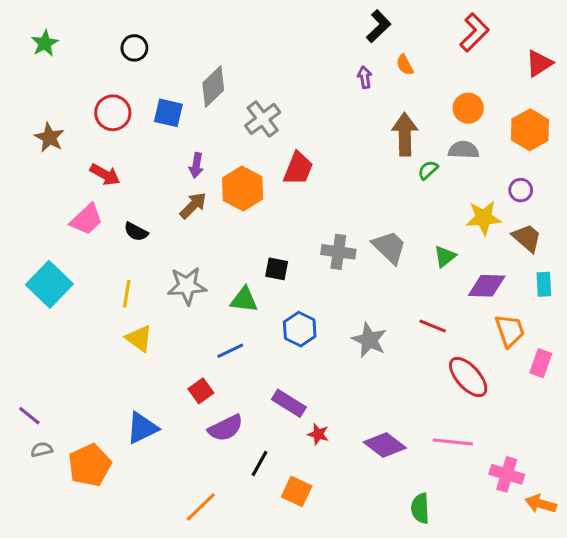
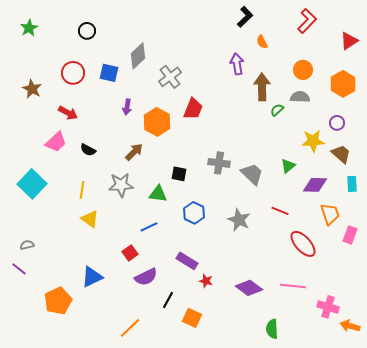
purple arrow: (365, 77) -> (237, 64), moved, size x1.5
brown arrow: (193, 205) -> (134, 152), moved
gray trapezoid: (389, 247) -> (252, 174), moved
gray semicircle: (42, 450) -> (27, 245), moved

